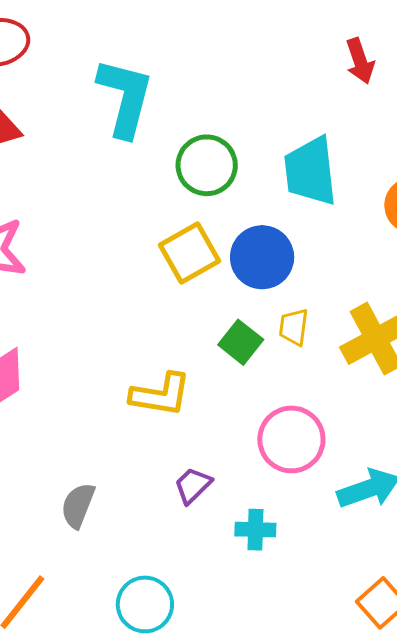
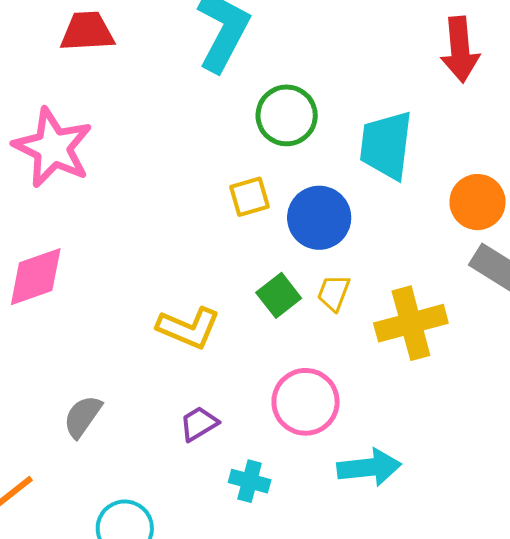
red arrow: (360, 61) -> (460, 49), size x1.4
yellow square: (189, 253) -> (250, 197), size x0.7

